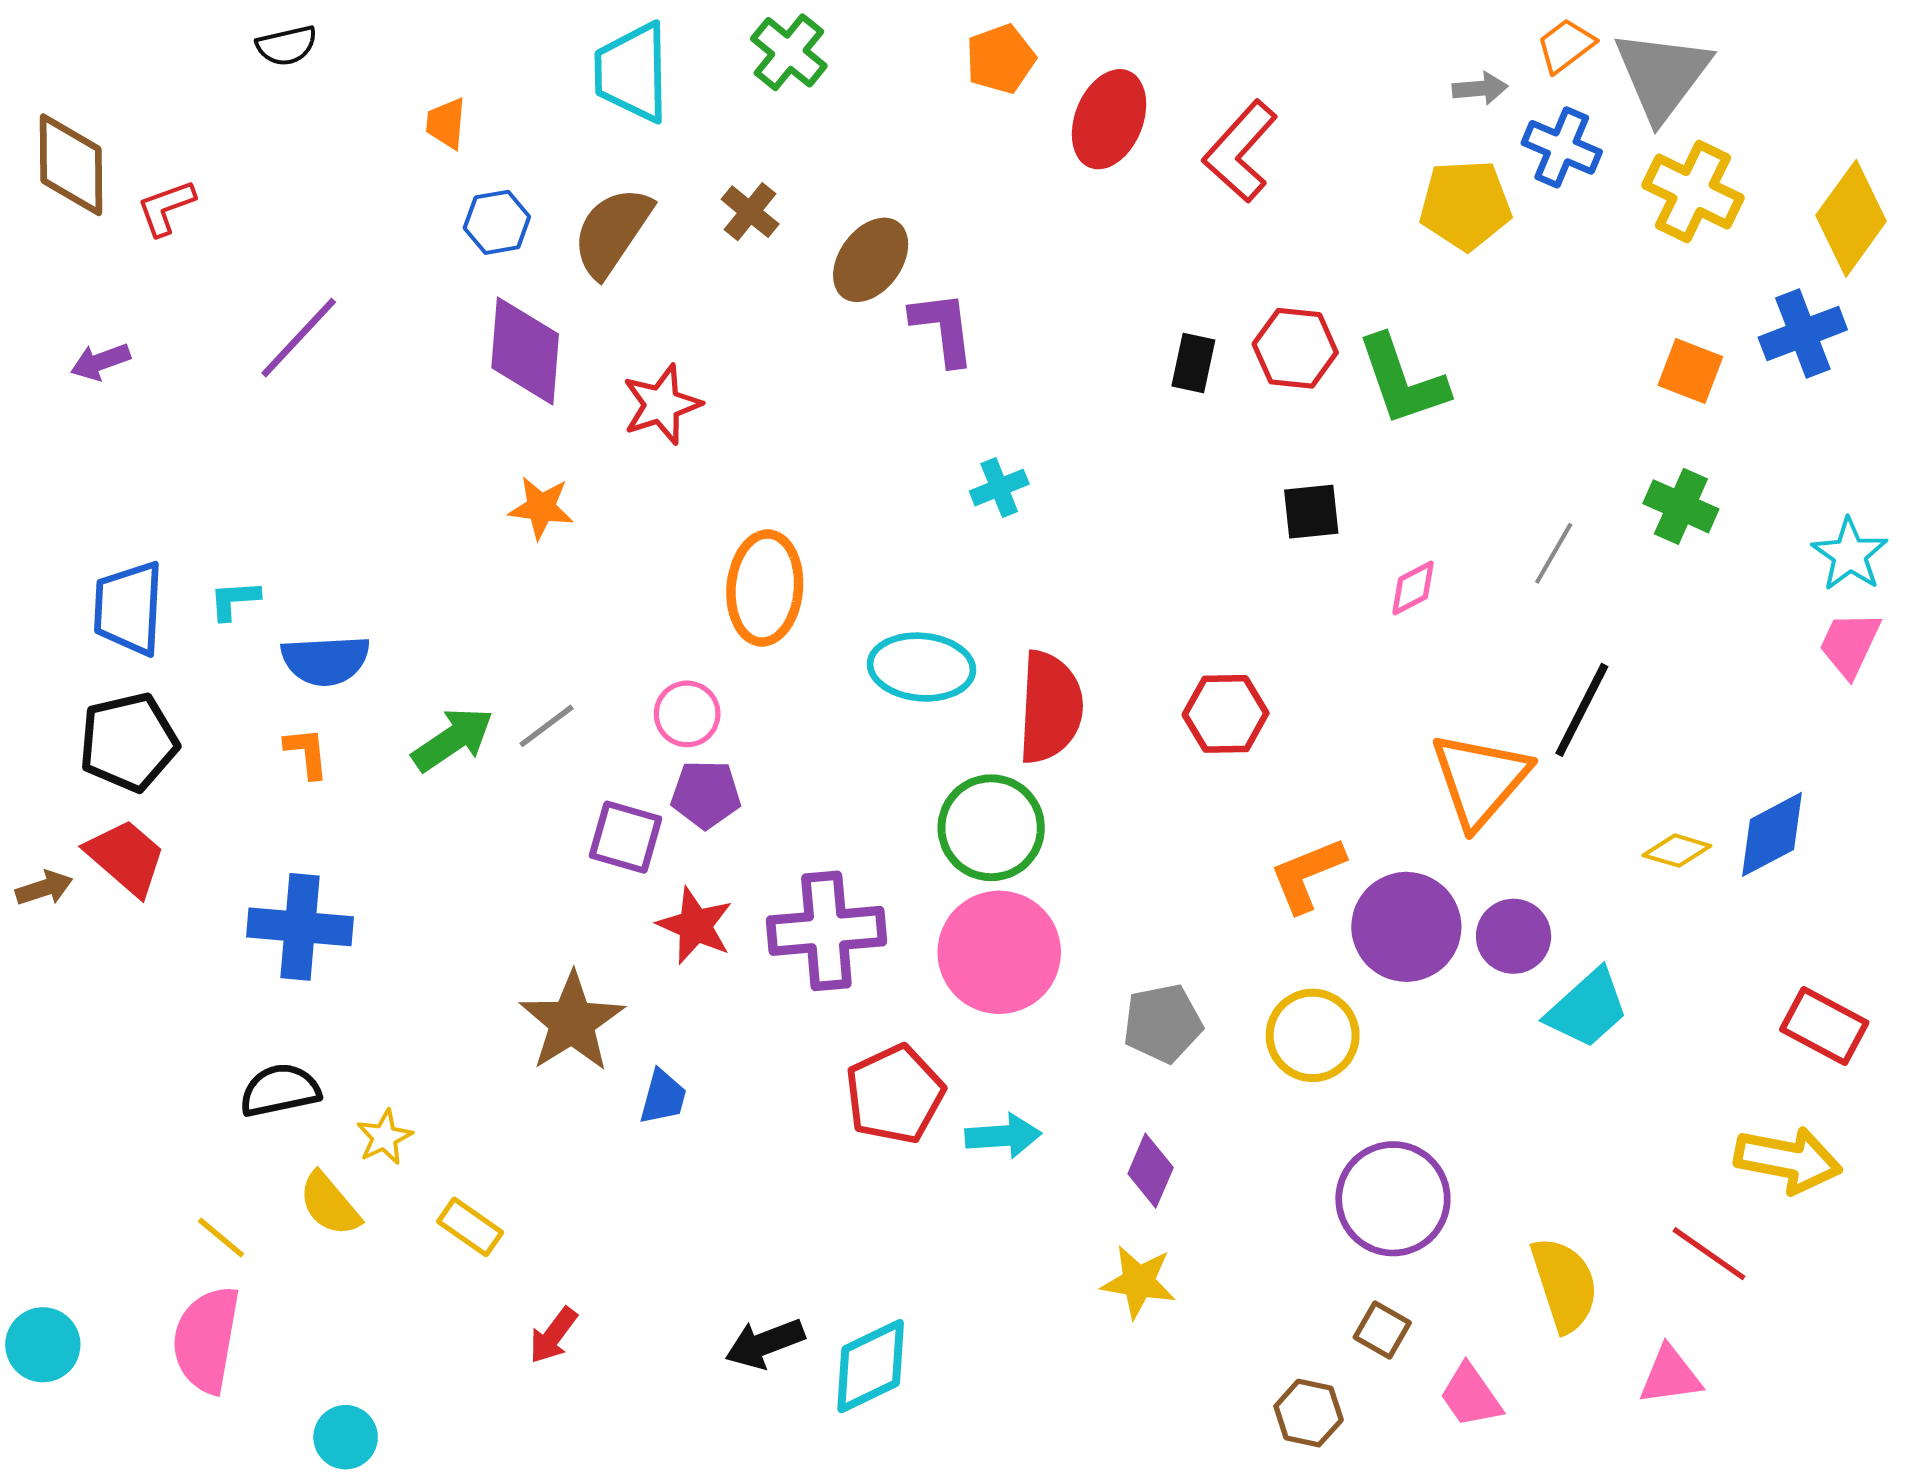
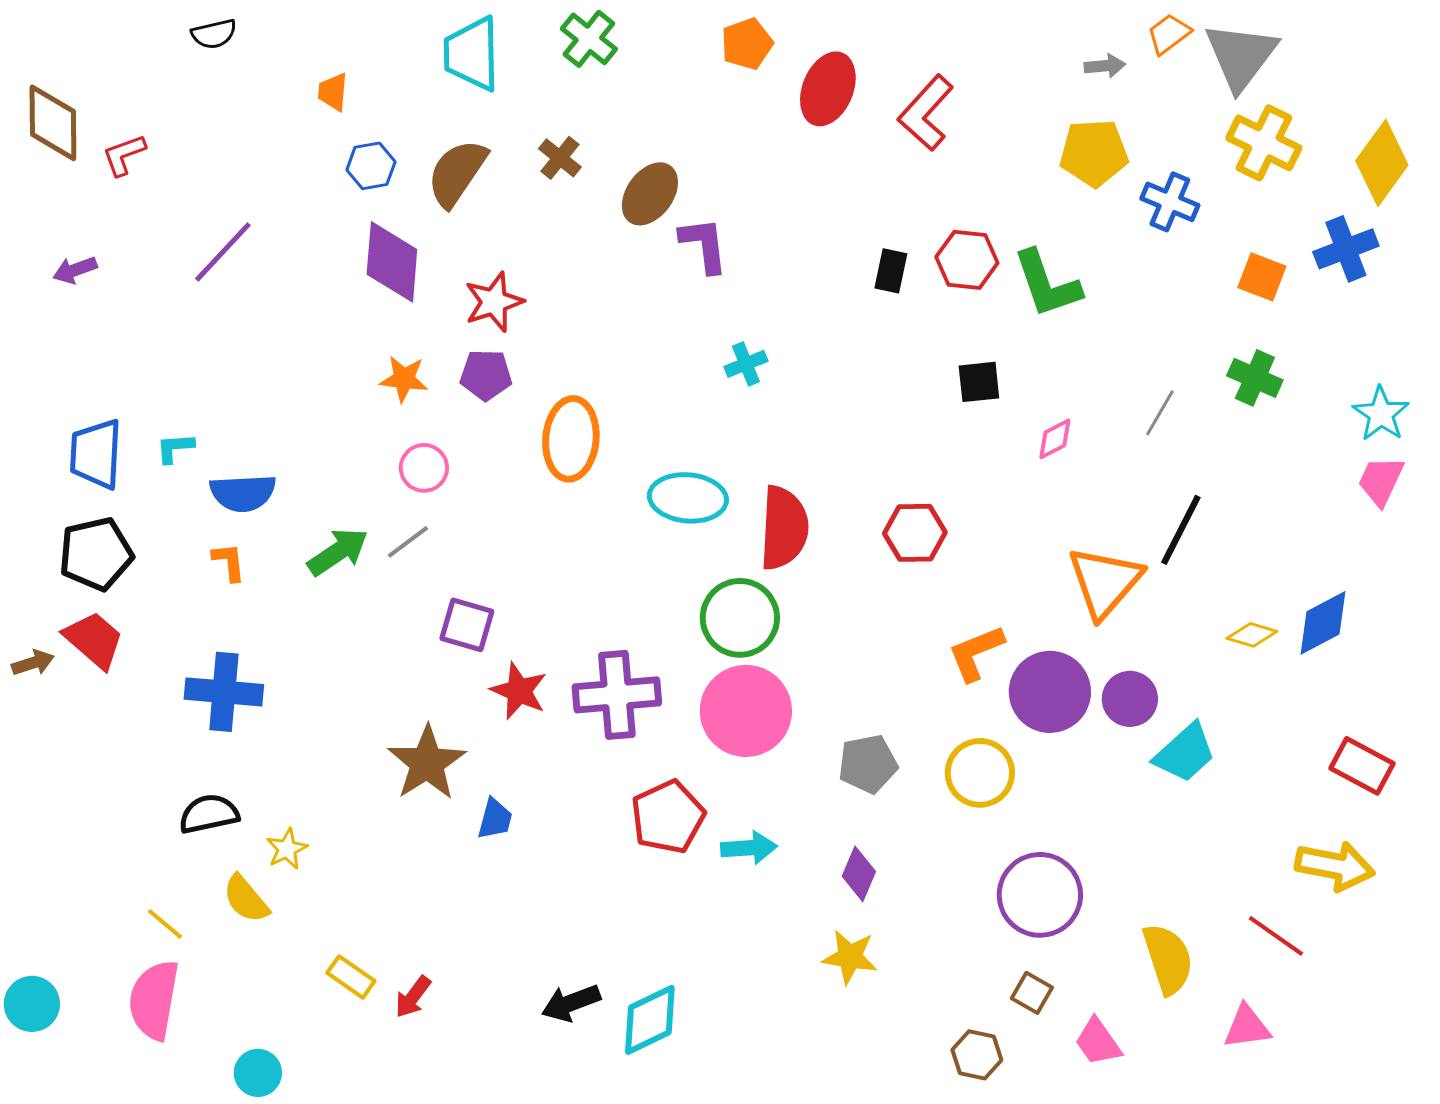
blue cross: (1562, 147) -> (1170, 202), moved
pink circle: (687, 714) -> (424, 468), moved
purple pentagon: (706, 794) -> (486, 375), moved
yellow rectangle: (470, 1227) -> (351, 977), moved

